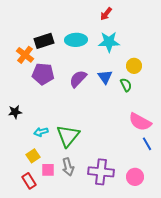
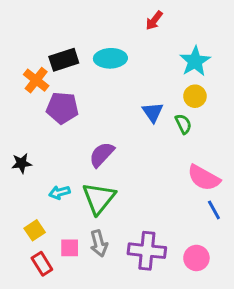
cyan star: (109, 42) -> (195, 61), moved, turned -30
purple semicircle: (78, 79) -> (102, 154), moved
yellow square: (33, 156) -> (35, 230), moved

